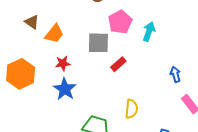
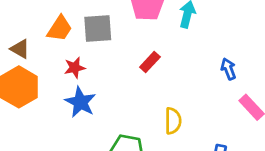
brown triangle: (32, 22) -> (20, 49), moved
gray square: (98, 43) -> (98, 28), moved

